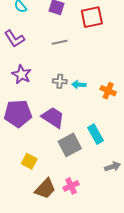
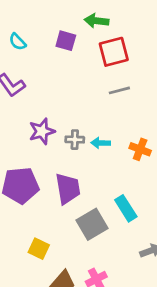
gray line: (60, 42) -> (119, 90), moved
purple star: (22, 74) -> (42, 131), moved, turned 30
purple trapezoid: (53, 117) -> (68, 189), turned 50

